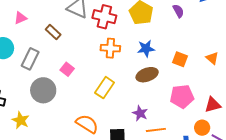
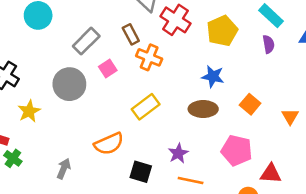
brown rectangle: (53, 32) -> (131, 34), moved
orange cross: (110, 48) -> (149, 57), moved
gray rectangle: (30, 59) -> (86, 41), moved
orange semicircle: (87, 124) -> (109, 144), turned 105

